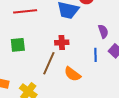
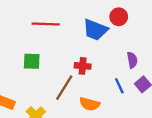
blue line: (95, 55) -> (119, 86), turned -32
orange semicircle: (72, 74) -> (90, 104), turned -30

